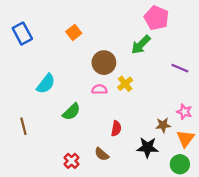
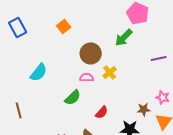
purple line: (180, 68) -> (159, 58), turned -35
green semicircle: (72, 112) -> (73, 97), moved
red semicircle: (116, 128) -> (102, 112), turned 32

